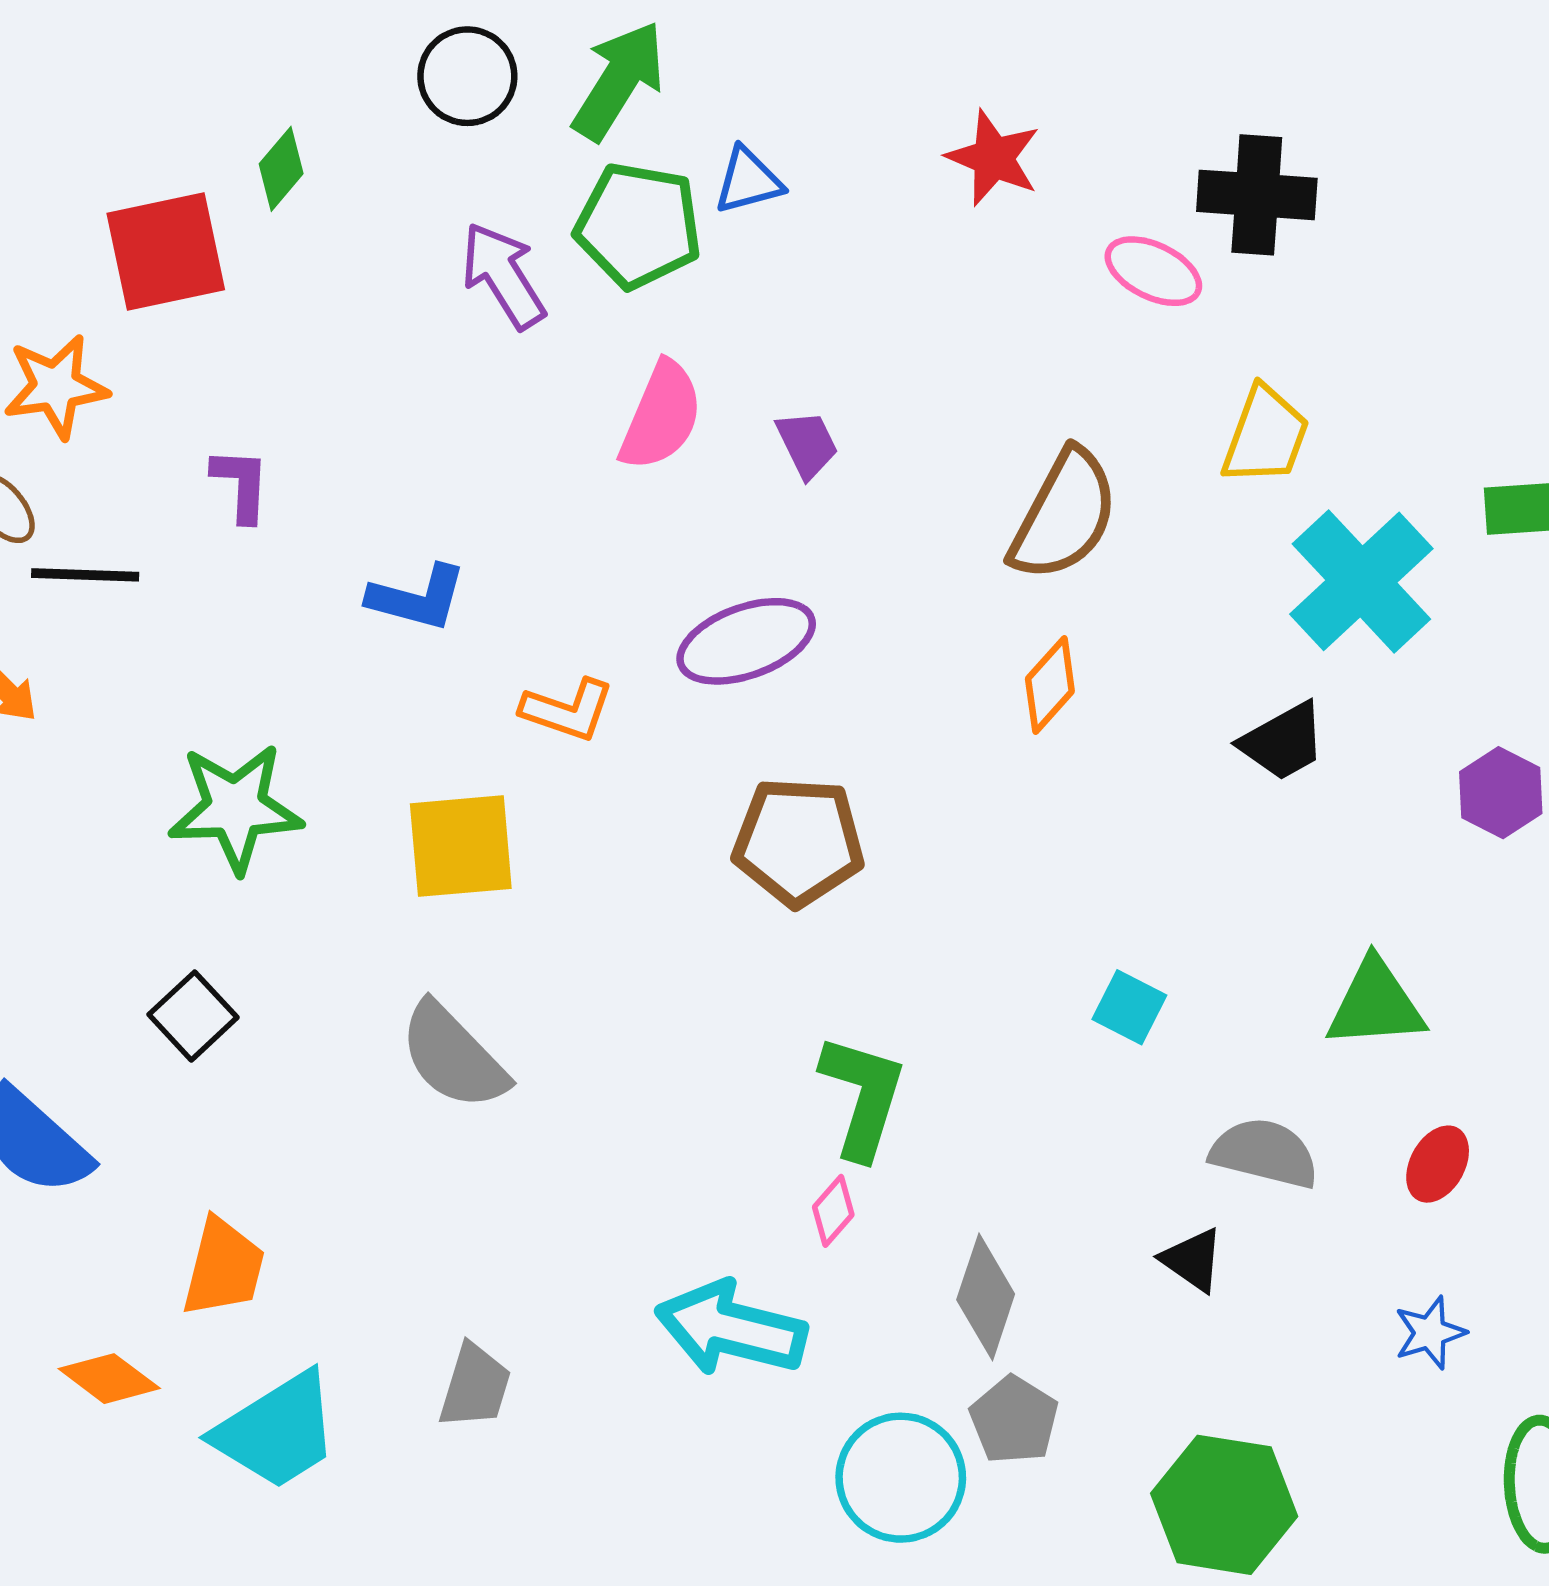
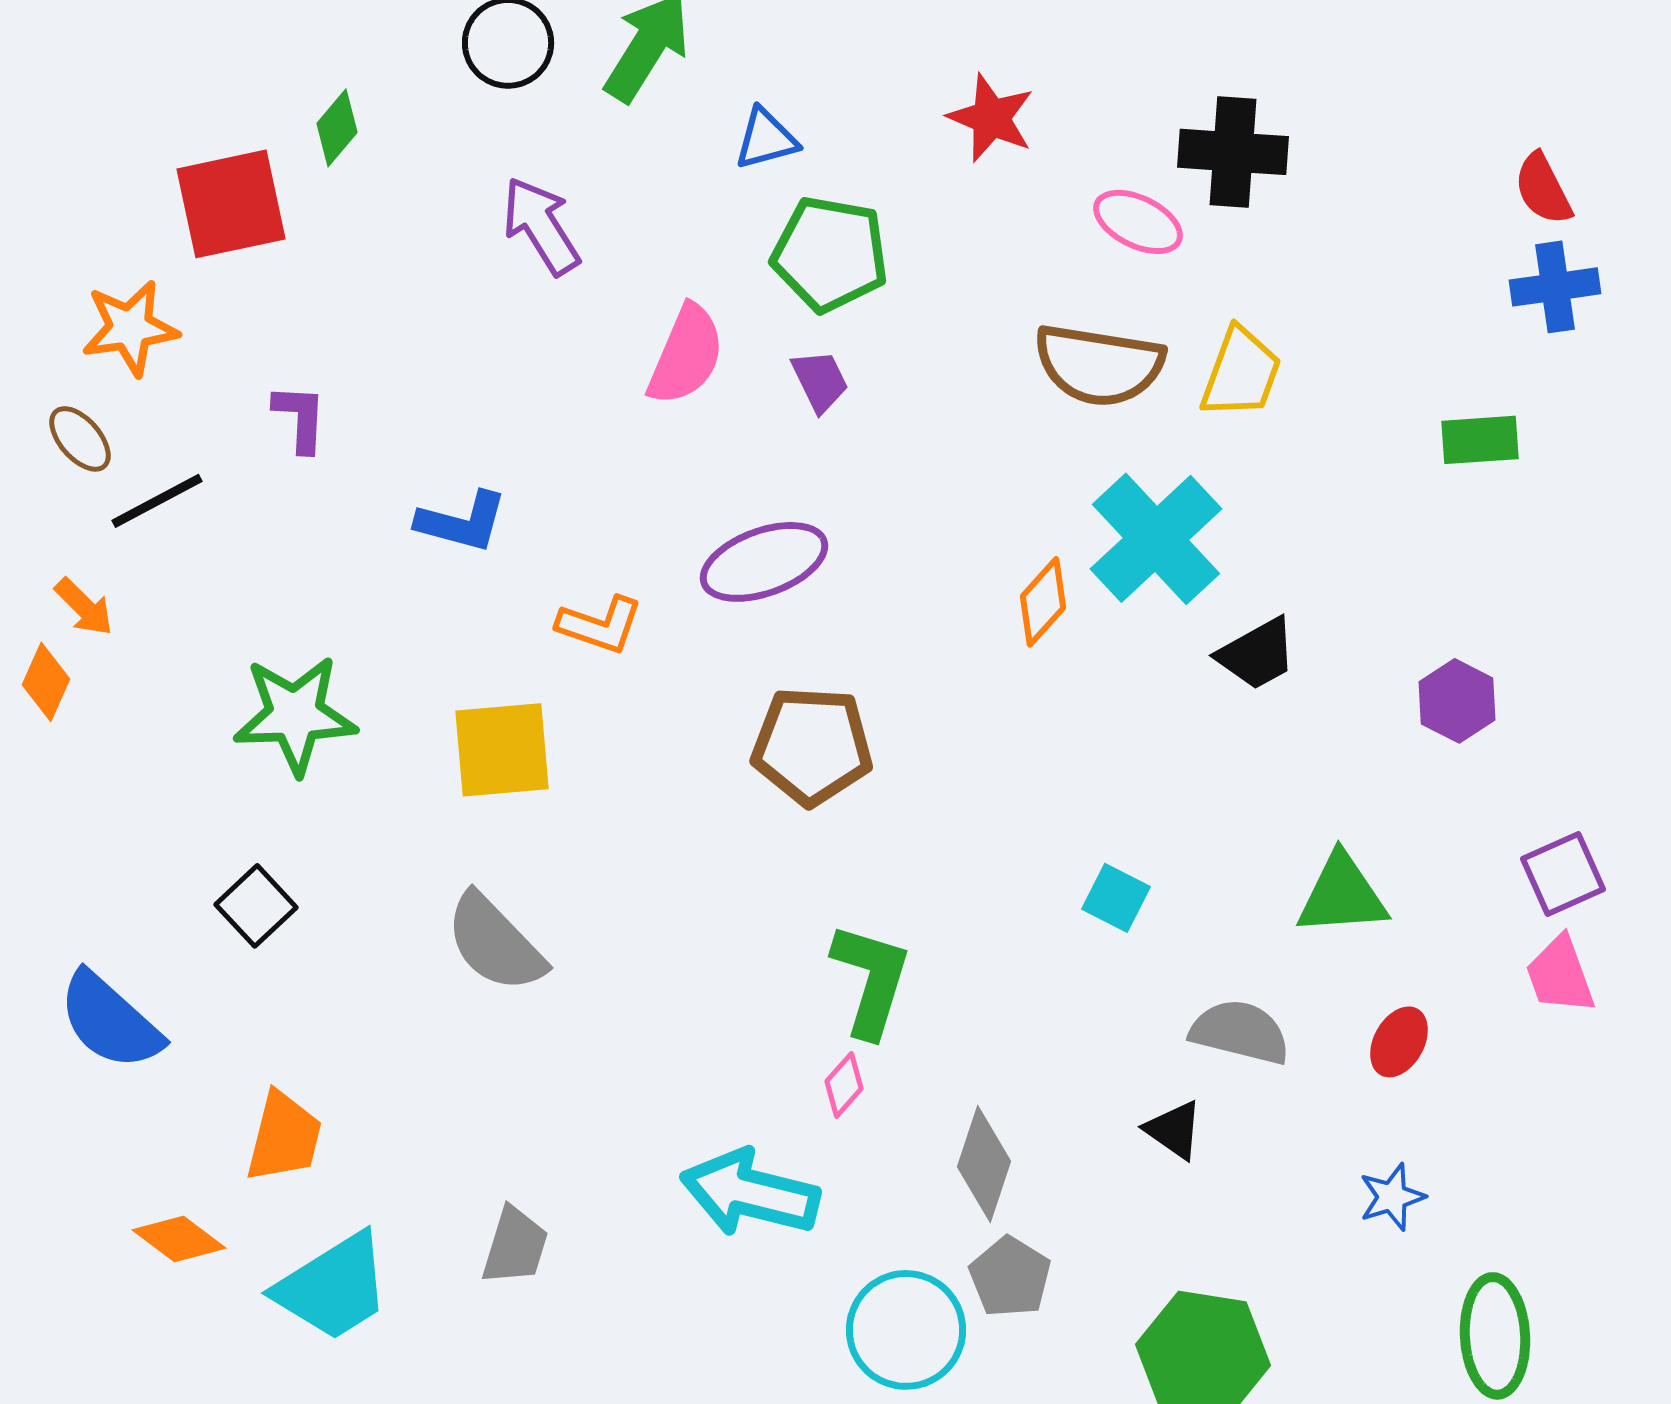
green pentagon: (638, 225) -> (830, 254), moved
brown semicircle: (1064, 515) -> (1099, 365), moved, turned 71
black line: (85, 575) -> (157, 501), turned -30
cyan cross: (1361, 581) -> (1156, 539), moved

